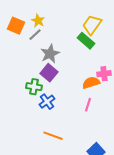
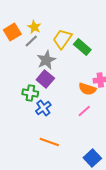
yellow trapezoid: (92, 25) -> (62, 39), moved
orange square: (16, 26) -> (12, 32), turned 36
orange semicircle: (91, 83) -> (87, 89), turned -144
pink line: (88, 105) -> (84, 111), turned 32

